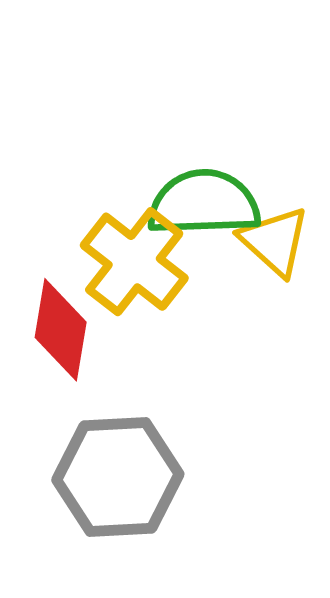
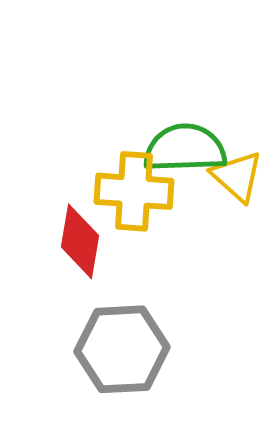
yellow cross: (134, 262) -> (134, 191), turned -34

